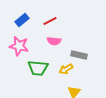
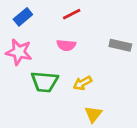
red line: (50, 21) -> (72, 14), moved
gray rectangle: (79, 55) -> (120, 45), moved

